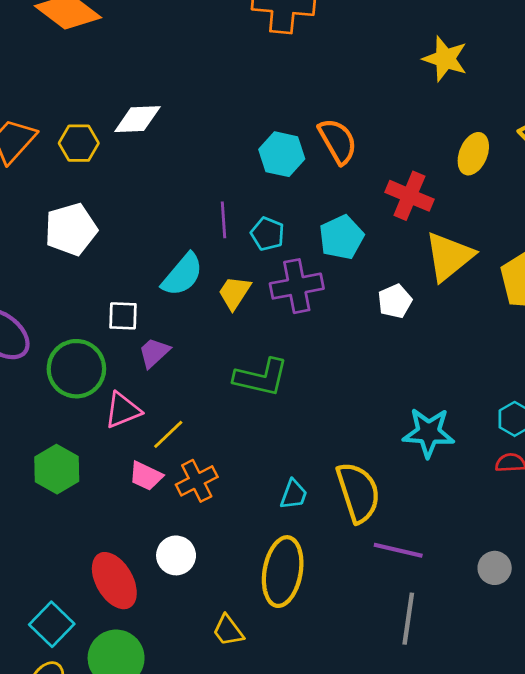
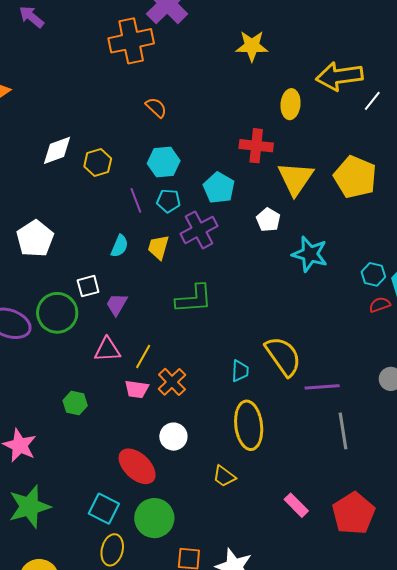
orange semicircle: (338, 141) -> (156, 108), moved, size x0.7
yellow hexagon: (79, 143) -> (98, 162), moved
cyan hexagon: (282, 154) -> (164, 162), moved
cyan semicircle: (182, 275) -> (120, 246), size x0.7
green circle: (76, 369) -> (57, 313), moved
pink triangle: (123, 410) -> (107, 350), turned 36
cyan star: (429, 433) -> (310, 254), moved, turned 30
green hexagon: (57, 469) -> (75, 403), size x0.7

